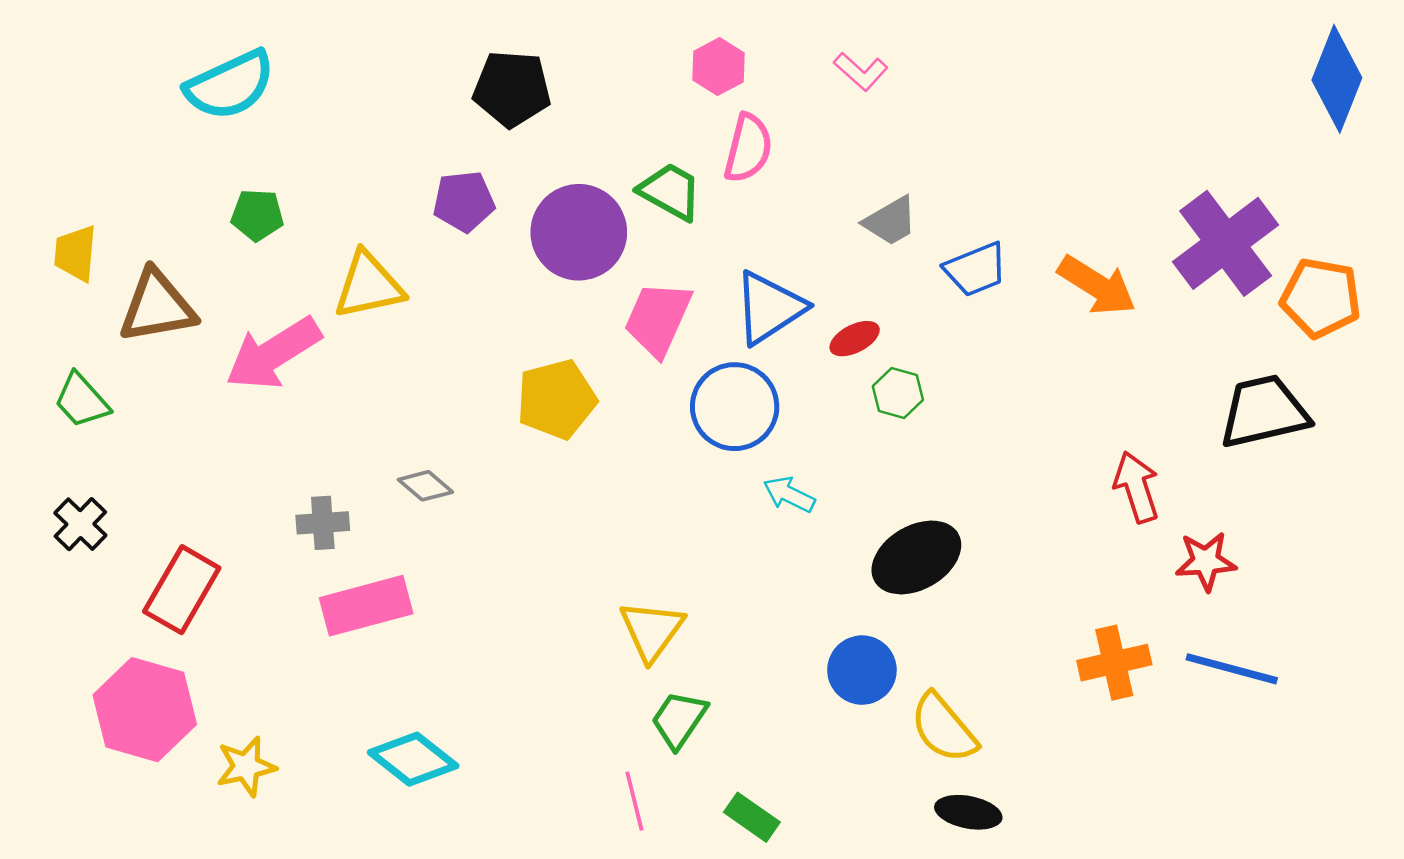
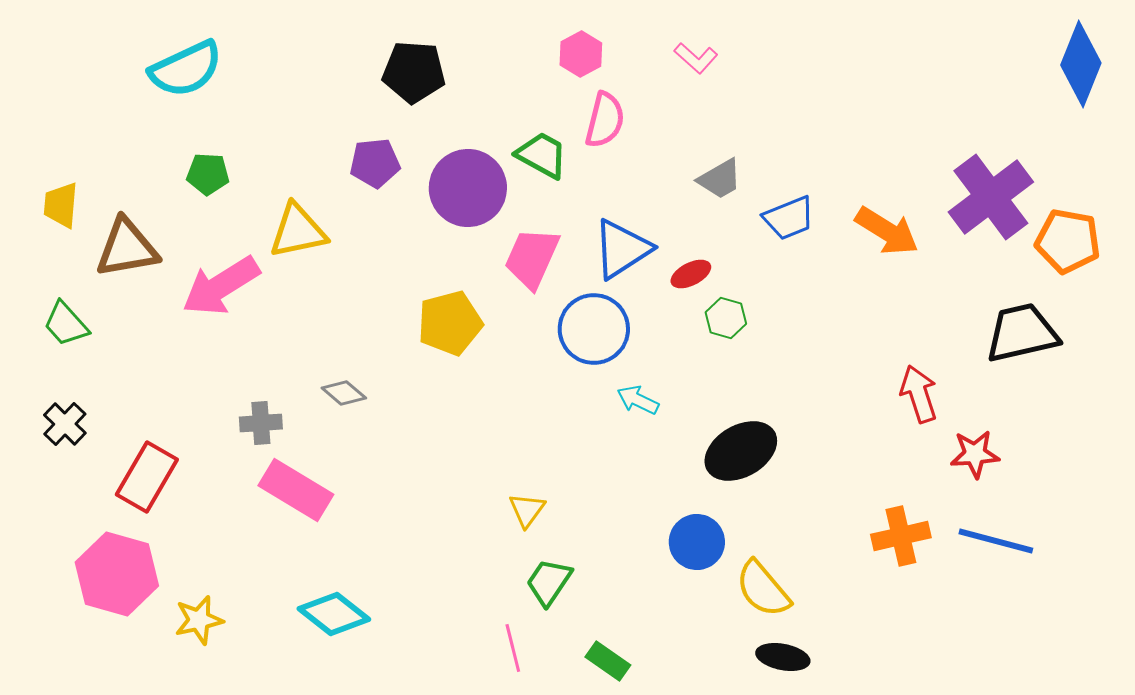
pink rectangle: (366, 606) -> (296, 490), turned 46
yellow triangle: (652, 630) -> (527, 510), size x0.7

